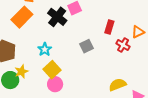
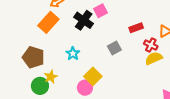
red rectangle: (109, 27) -> (136, 28), turned 56
yellow square: (52, 70) -> (93, 76), moved
yellow semicircle: (118, 85) -> (154, 58), moved

